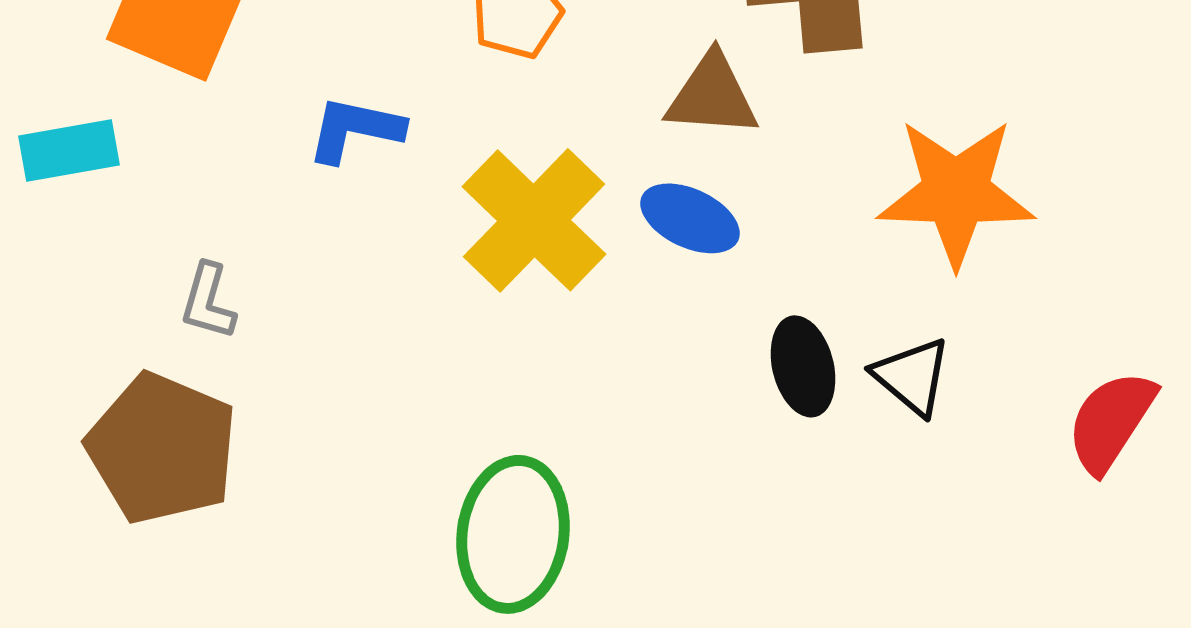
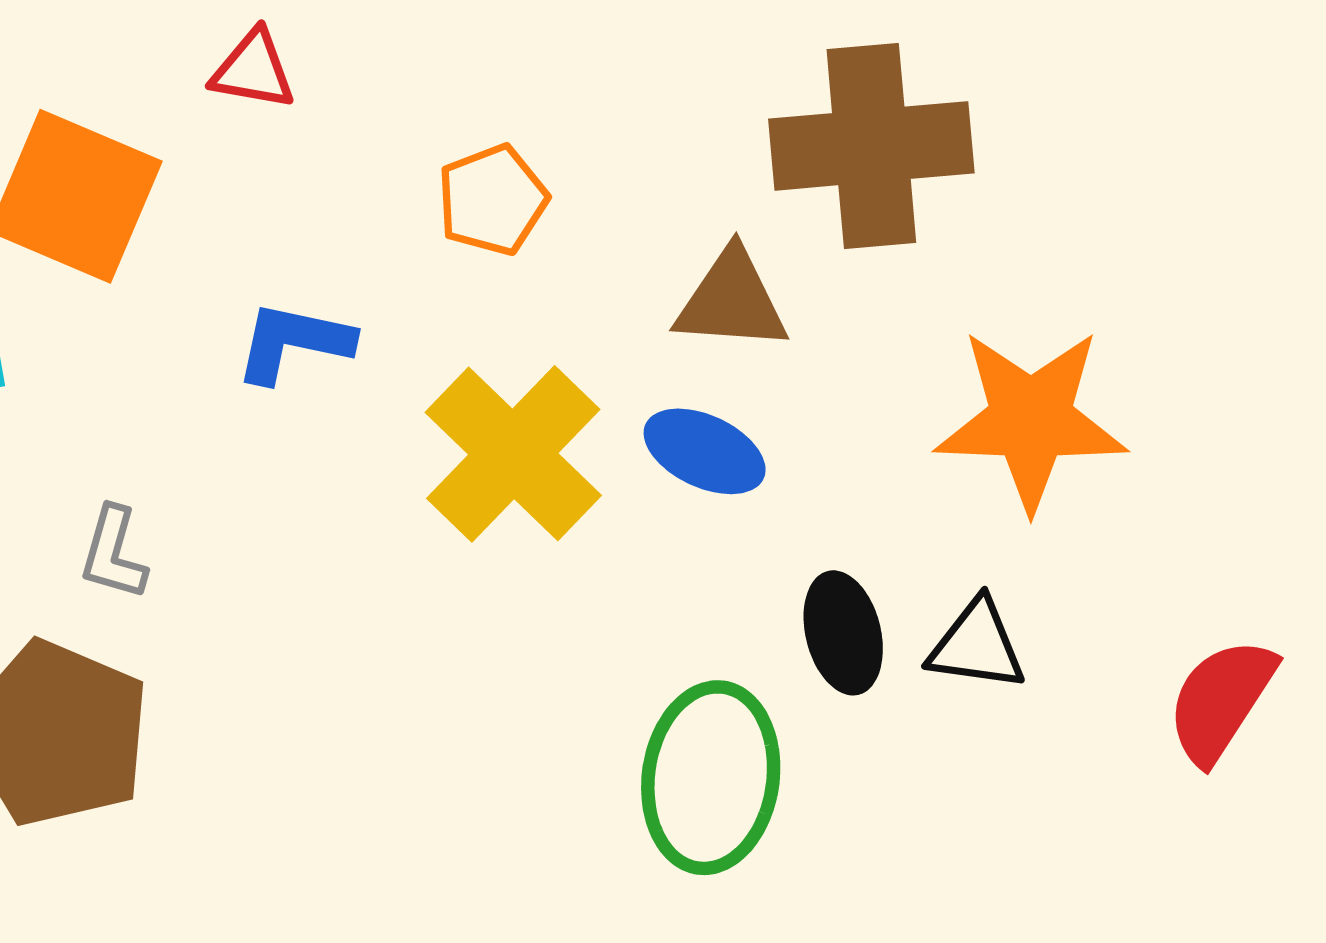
black triangle: (912, 376) -> (977, 645), turned -32
green ellipse: (513, 534) -> (711, 778), moved

